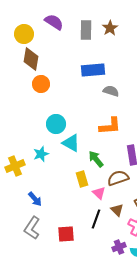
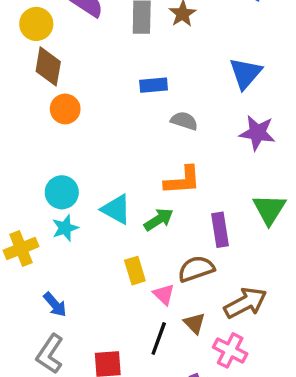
blue rectangle: (93, 70) -> (154, 85), size x0.7
cyan circle: (56, 124) -> (62, 192), moved
green arrow: (96, 159) -> (159, 220), moved, turned 96

